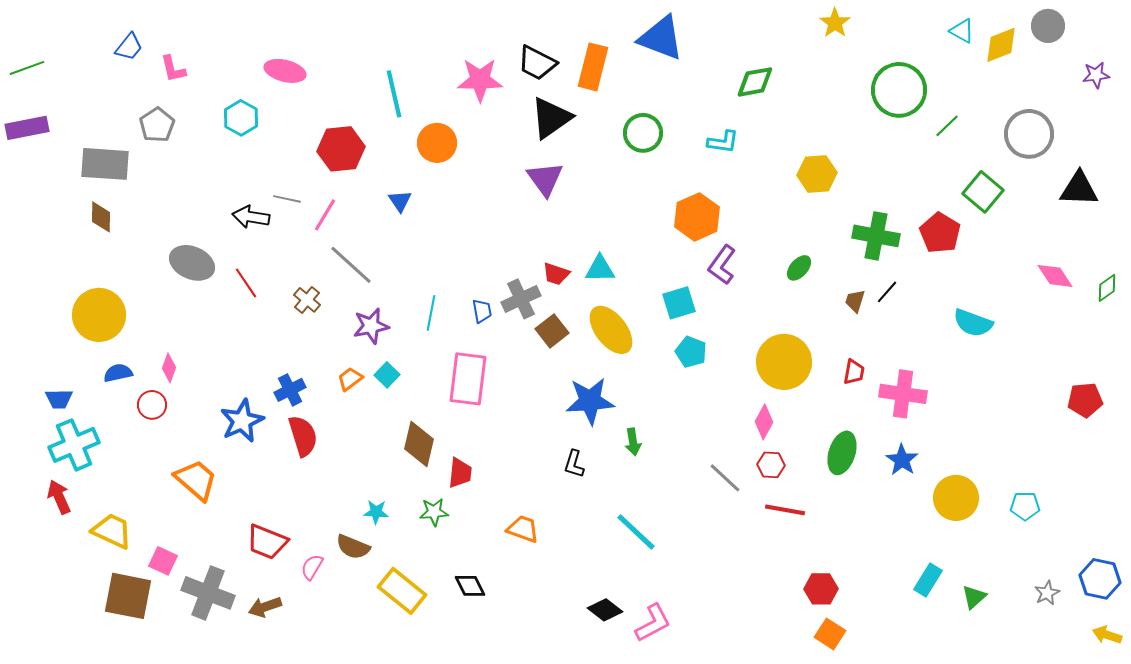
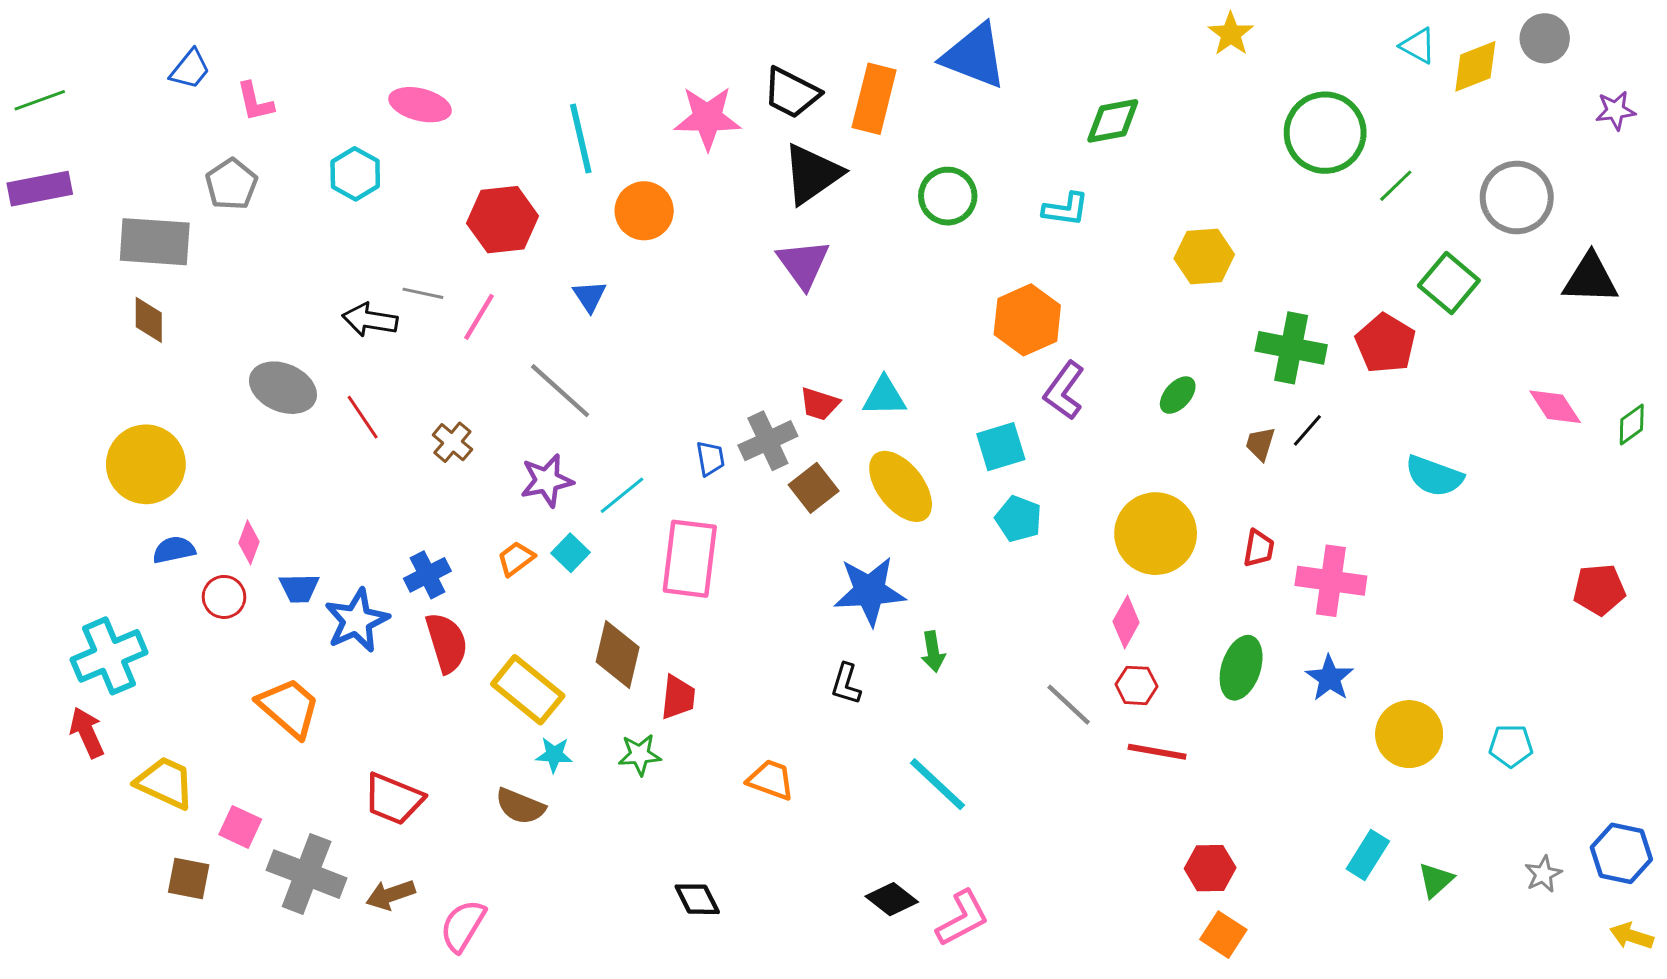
gray line: (351, 265) -> (560, 391), moved
cyan line: (431, 313) -> (622, 495), moved, turned 40
blue trapezoid: (59, 399) -> (299, 588), moved
pink semicircle: (312, 567) -> (463, 926), moved, size x1.4
black diamond: (470, 586) -> (697, 899), moved
yellow rectangle: (402, 591) -> (528, 690), moved
brown square: (128, 596) -> (189, 879), size x0.6

